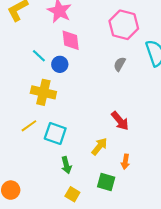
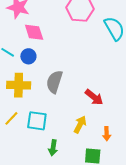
gray semicircle: (120, 64) -> (54, 82), moved, size x1.6
green arrow: (66, 165) -> (53, 148), turned 35

